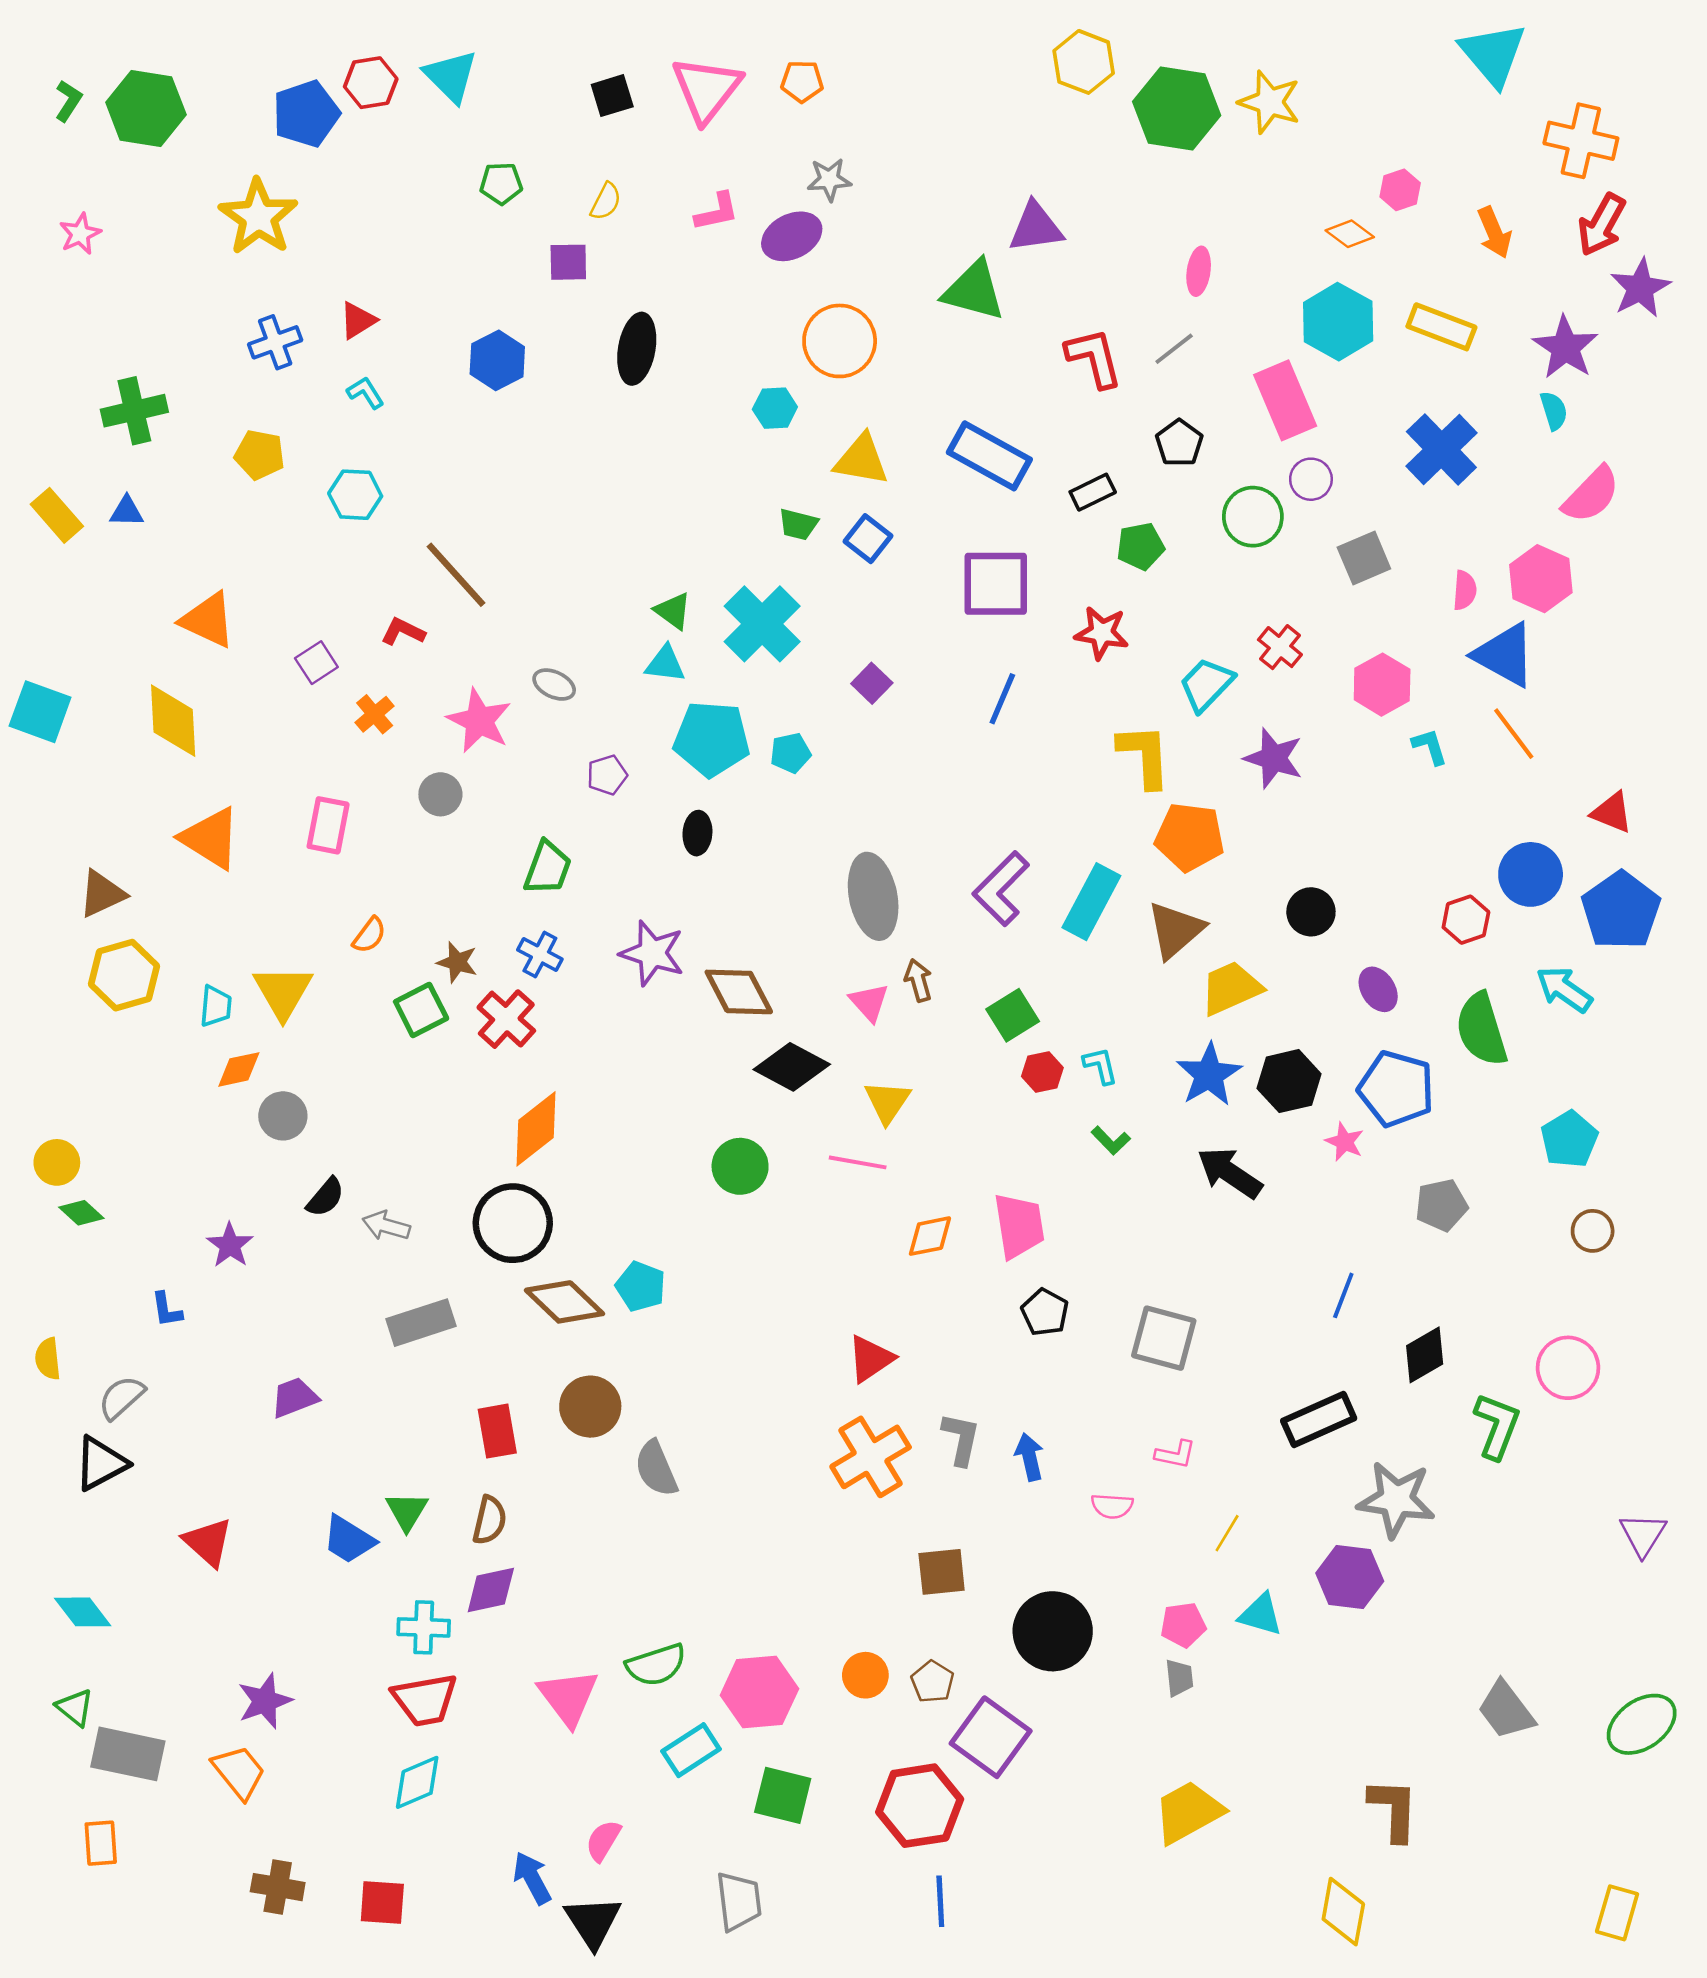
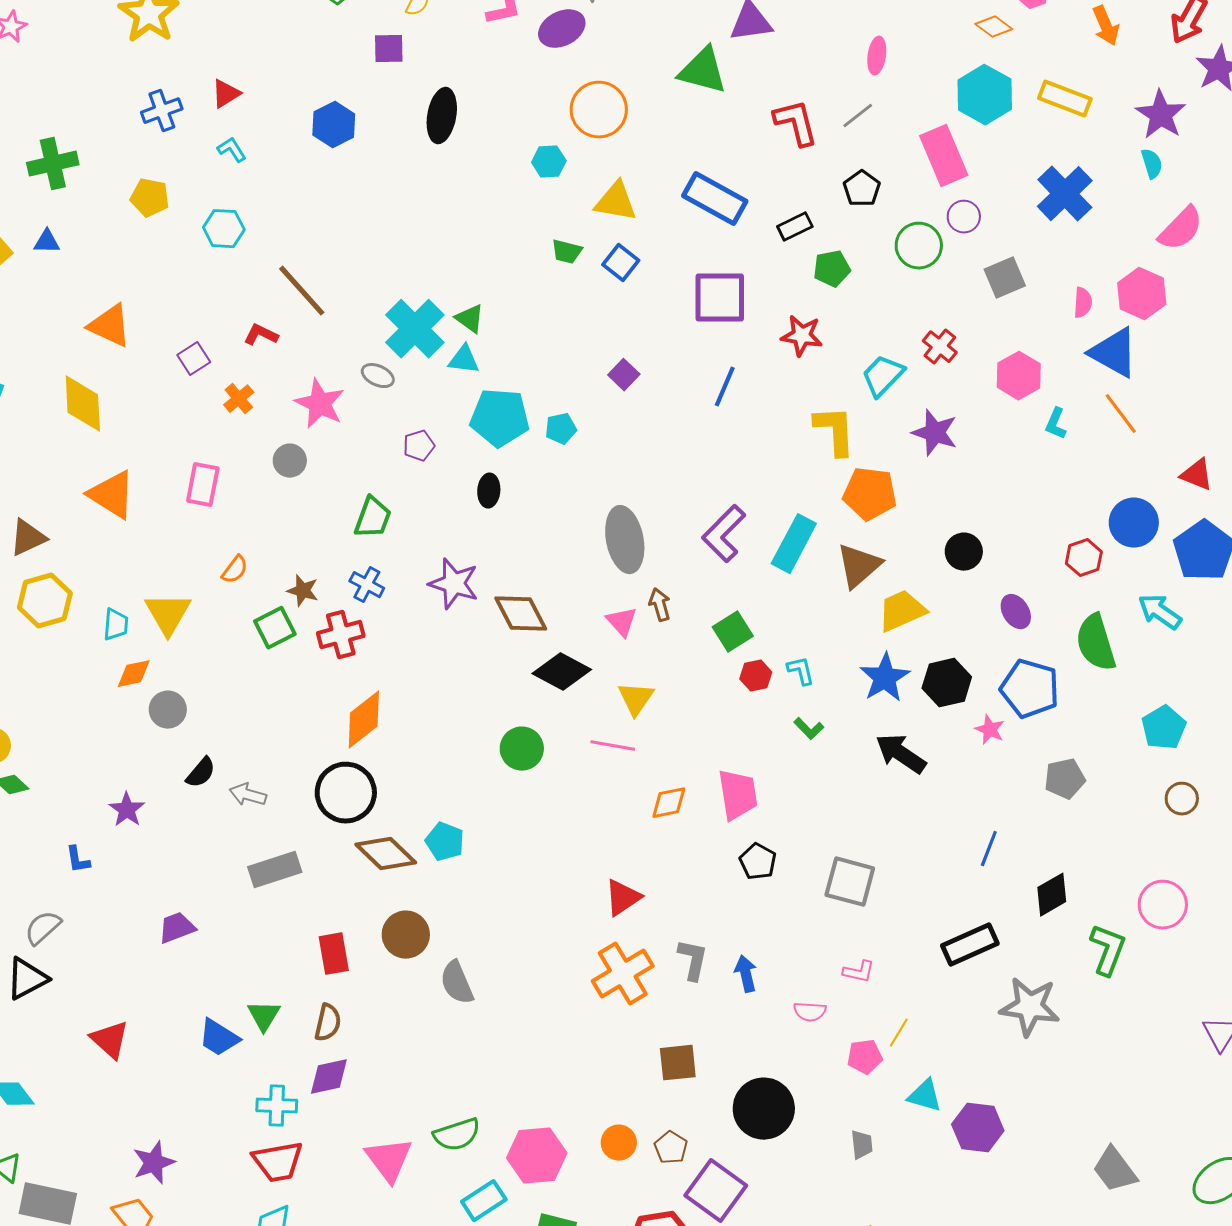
cyan cross: (762, 624) -> (415, 329), moved
cyan L-shape: (1430, 747) -> (1056, 424), turned -140
red cross: (506, 1019) -> (341, 635), turned 33
purple hexagon: (1350, 1577) -> (978, 1128), moved
pink pentagon: (1183, 1625) -> (865, 1057), moved

